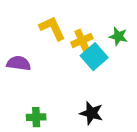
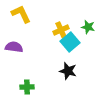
yellow L-shape: (52, 28) -> (21, 14), moved
black star: (91, 113) -> (68, 71), moved

